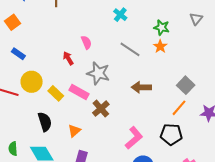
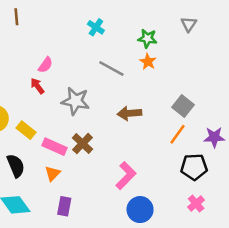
pink semicircle: (86, 42) -> (45, 65), moved, turned 64
pink rectangle: (79, 92) -> (54, 147), moved
black pentagon: (171, 134) -> (194, 167), moved

